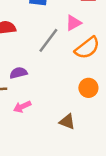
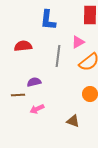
gray line: (48, 40) -> (58, 56), turned -30

